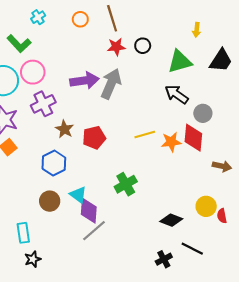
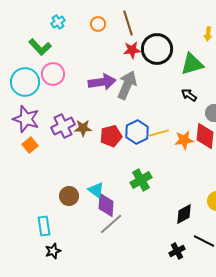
black circle: (143, 46) -> (157, 49), size x2.0
black arrow: (176, 94) -> (189, 95), size x0.7
purple cross: (43, 104) -> (63, 126), moved
brown star: (64, 129) -> (83, 128), turned -30
blue hexagon: (54, 163) -> (137, 132), moved
black diamond: (171, 220) -> (184, 214), turned -50

